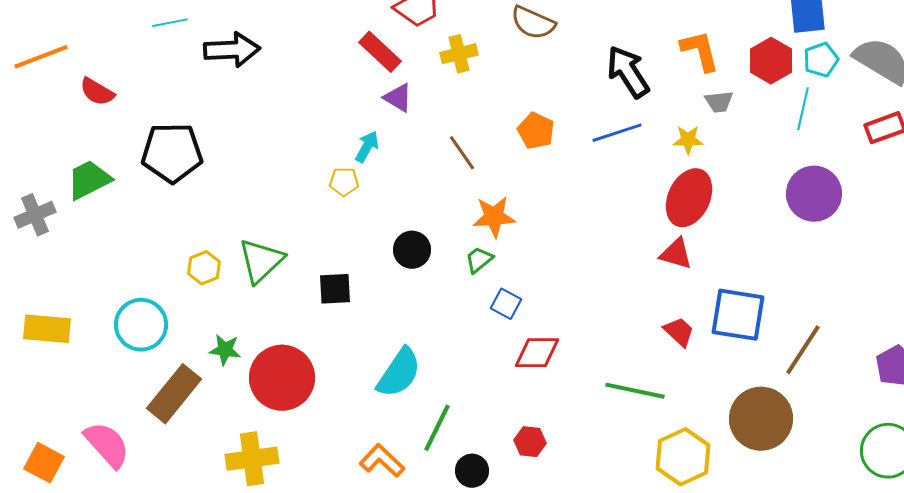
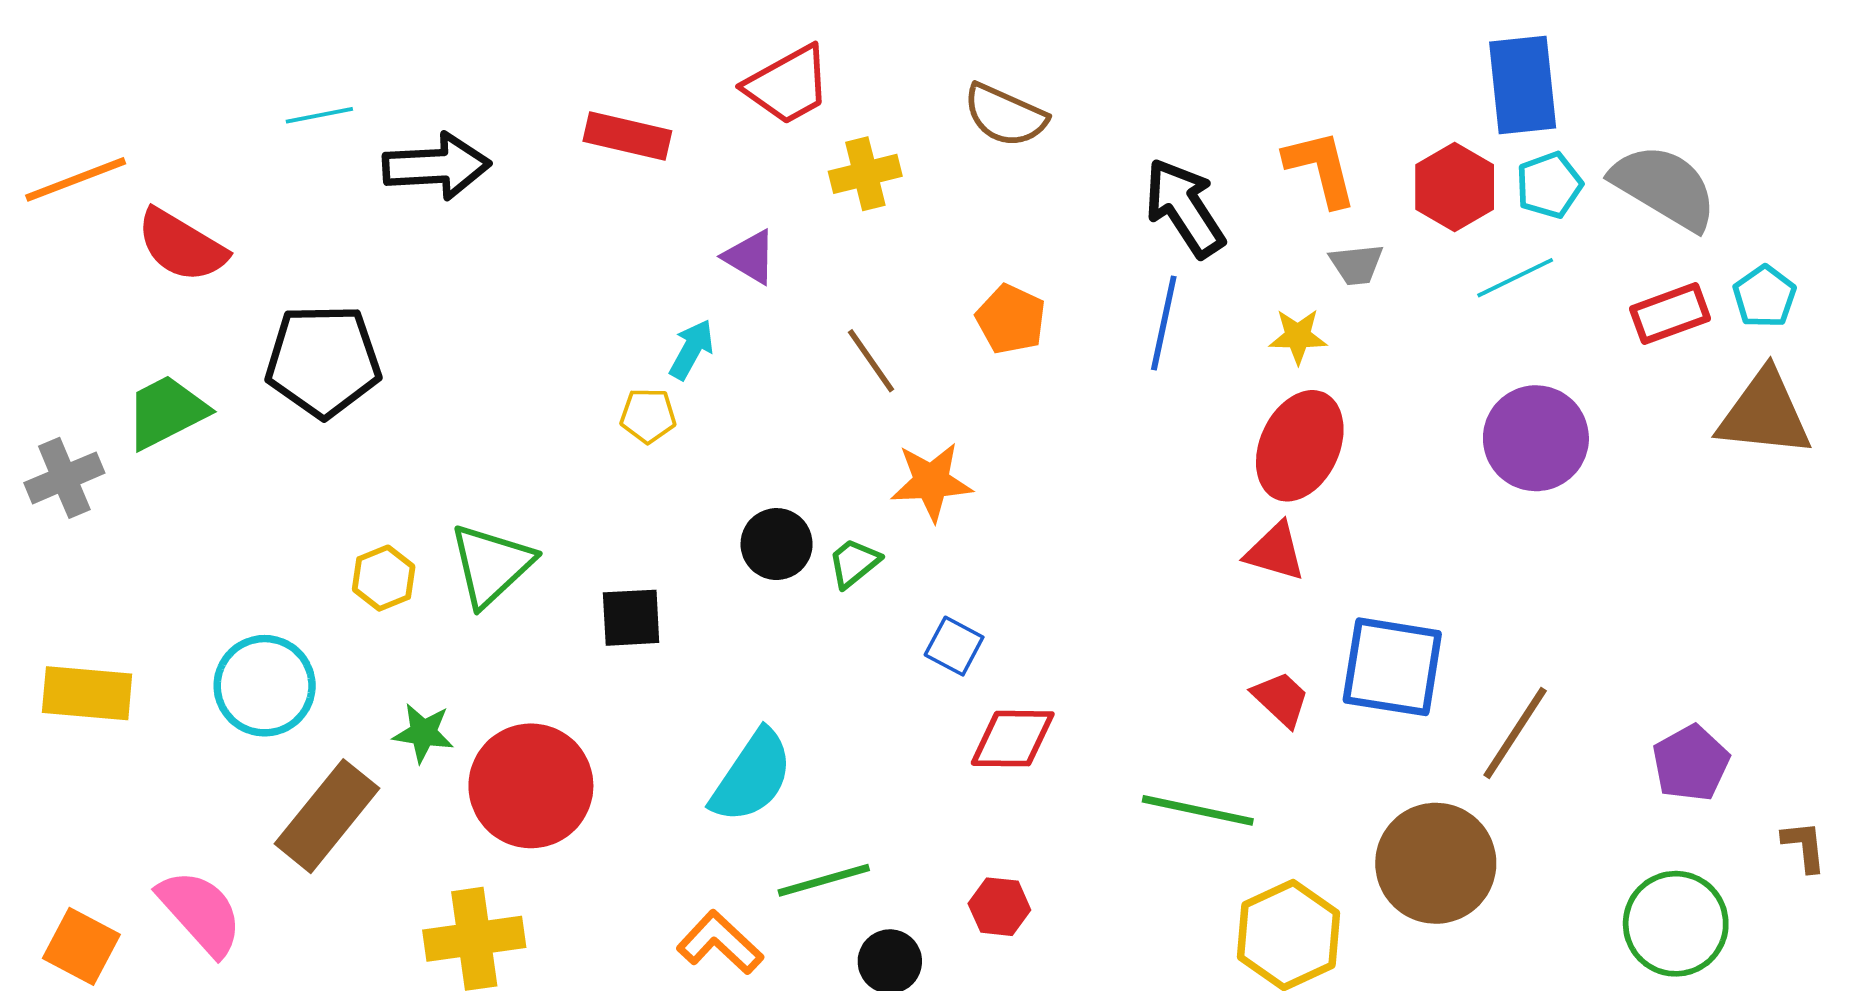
red rectangle: (380, 52) -> (627, 136), moved, turned -30
red semicircle: (97, 92) -> (181, 246), size x1.4
cyan line: (803, 109) -> (1515, 278), turned 51
blue line: (617, 133) -> (1164, 323), turned -60
green trapezoid: (479, 260) -> (854, 563), moved
green line: (437, 428) -> (824, 880), turned 48

